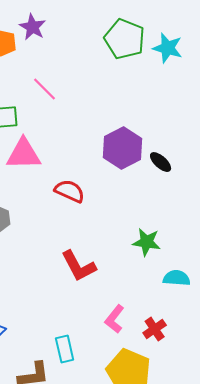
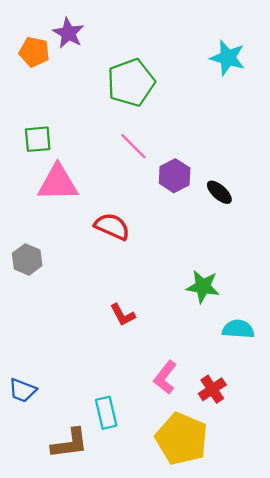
green pentagon: (125, 39) -> (131, 83), moved, turned 30
pink line: (45, 89) -> (133, 146), moved
purple hexagon: (123, 148) -> (175, 176), size x0.7
red L-shape: (79, 266) -> (123, 315), size x0.6

